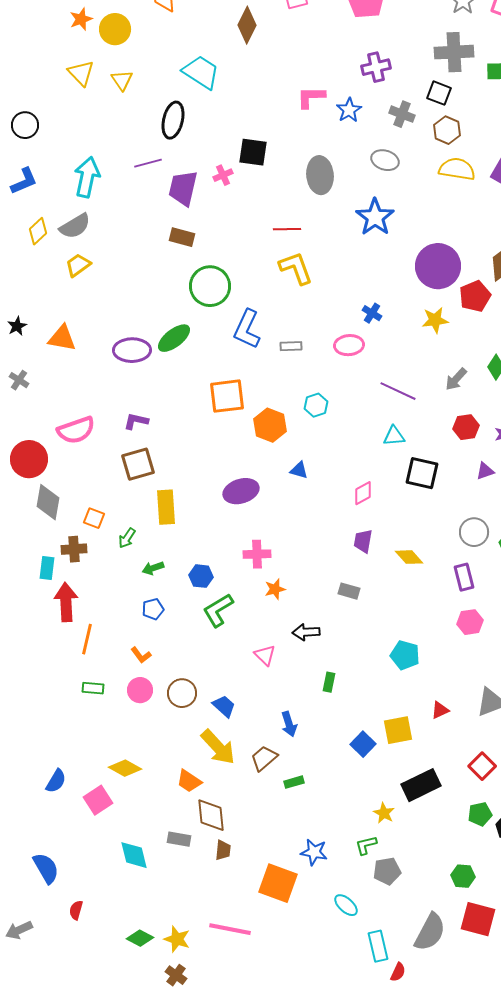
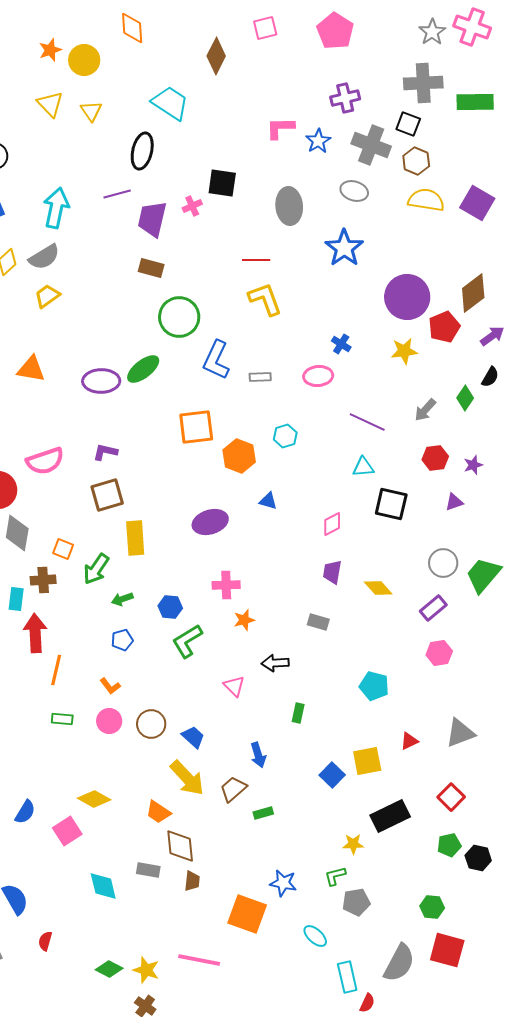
gray cross: (402, 114) -> (371, 145), size x1.5
green arrow: (127, 538) -> (96, 569), size x1.5
purple rectangle: (464, 577) -> (433, 608), turned 64
yellow star: (384, 813) -> (353, 844), turned -30

